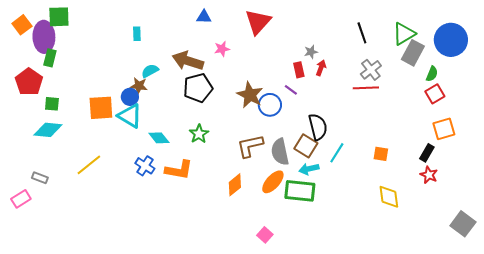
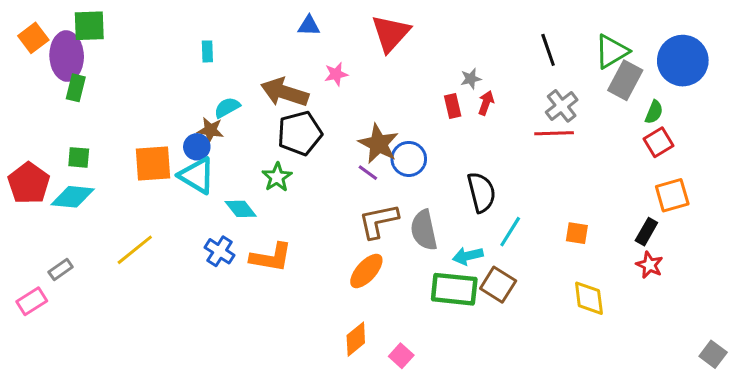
red pentagon: (29, 82) -> (29, 183), moved
purple line: (291, 90) -> (368, 173), moved
green star: (199, 134) -> (277, 177), moved
brown square: (306, 146) -> (498, 285), moved
gray rectangle: (40, 178) -> (61, 269), turned -56
orange ellipse: (273, 182) -> (366, 271), moved
orange diamond: (235, 185) -> (356, 339), moved
gray square: (463, 224) -> (713, 354), moved, size x0.7

